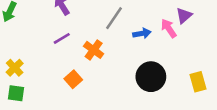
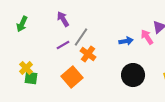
gray line: (114, 18) -> (81, 37), moved
orange square: (73, 79) -> (72, 77), size x1.5
green square: (16, 93) -> (31, 78), moved

